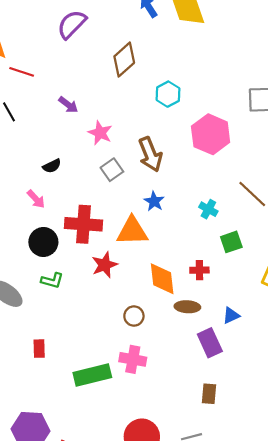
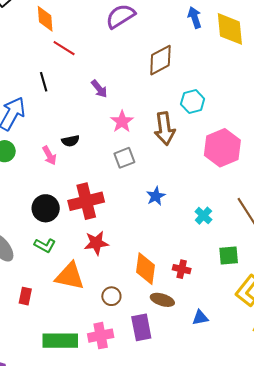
brown arrow: (150, 154) -> (165, 129), moved
pink arrow: (36, 199) -> (49, 155), moved
red cross: (84, 224) -> (86, 201), turned -32
orange triangle: (132, 231) -> (70, 276), moved
green square: (231, 242) -> (229, 255), moved
purple rectangle: (210, 343) -> (141, 327), moved
red rectangle: (39, 349) -> (25, 296), moved
pink cross: (133, 359) -> (101, 336), turned -35

